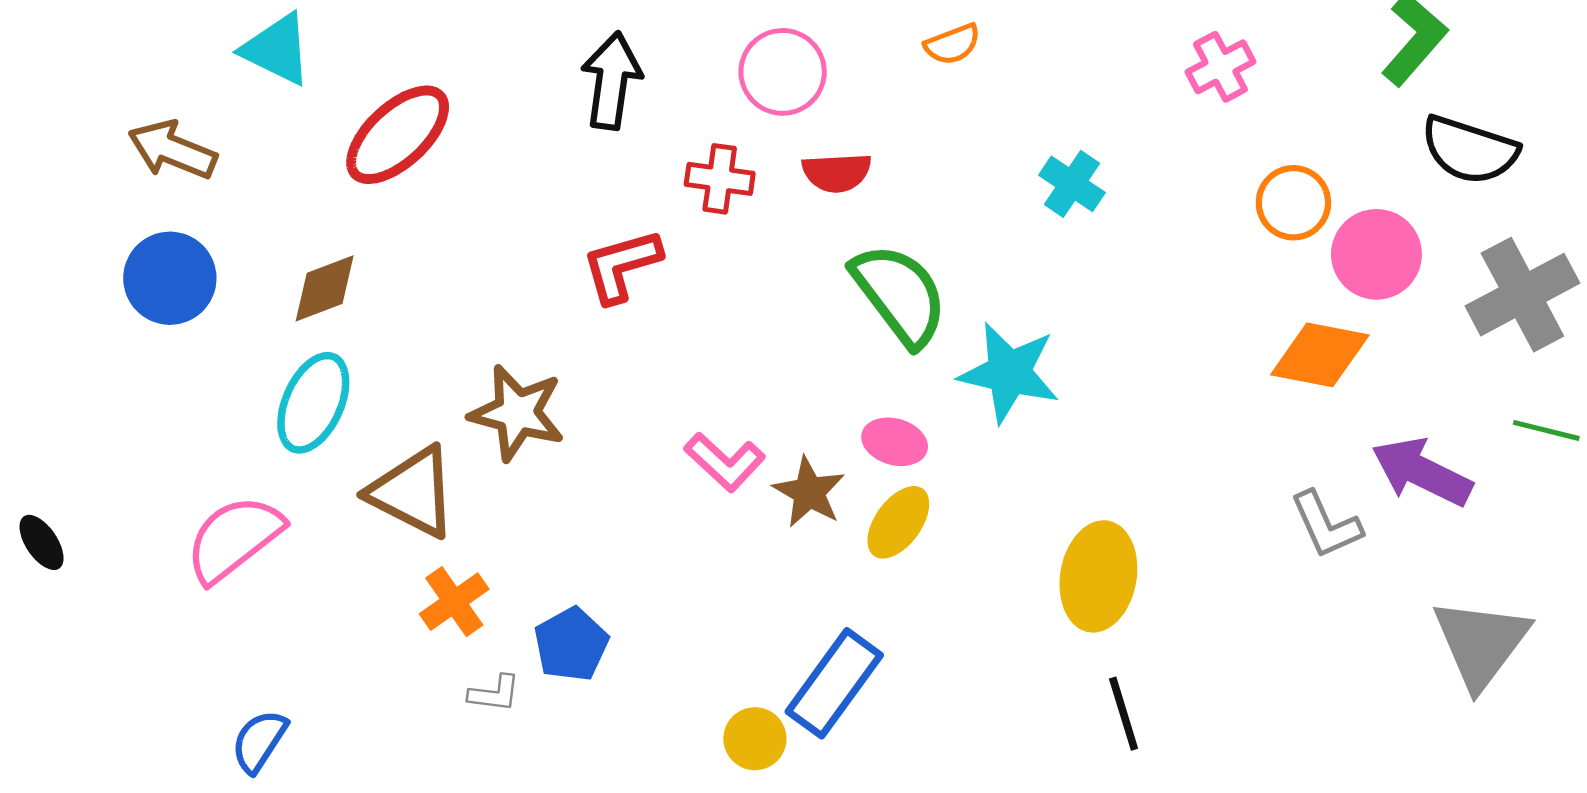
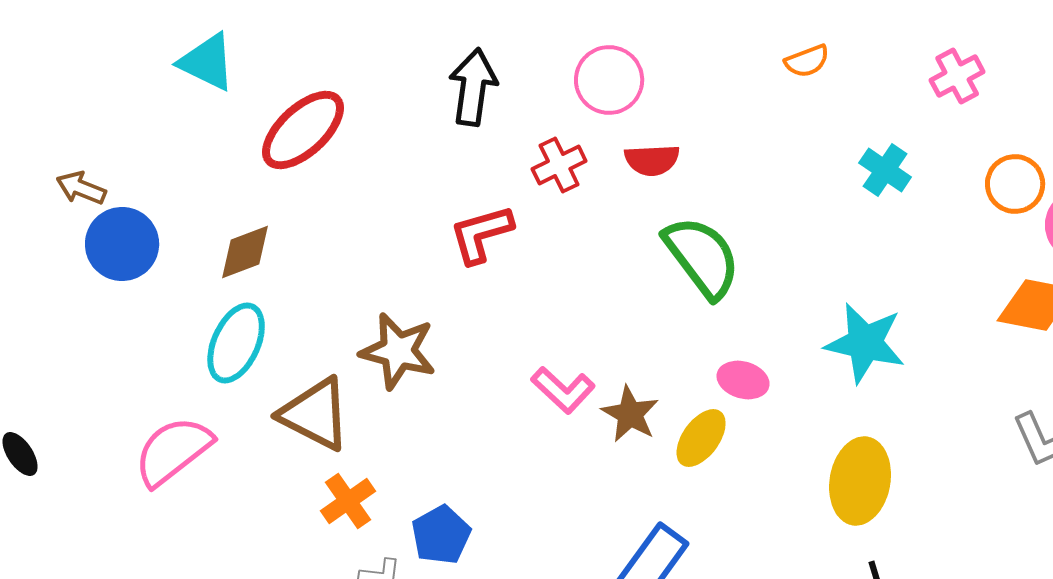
orange semicircle: (952, 44) -> (807, 61), moved
brown arrow: (172, 150) -> (81, 188), moved, size x0.7
red cross: (720, 179) -> (559, 165), turned -34
cyan cross: (1072, 184) -> (885, 170), moved
cyan star: (1009, 373) -> (865, 343), moved
pink ellipse: (895, 442) -> (743, 380), moved

